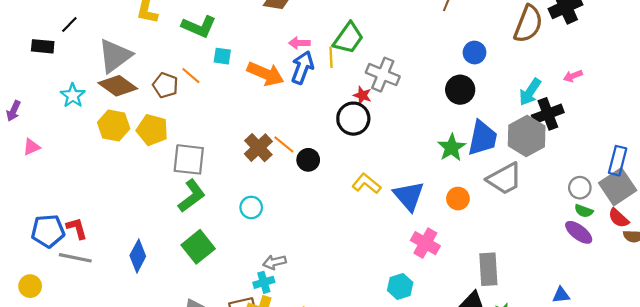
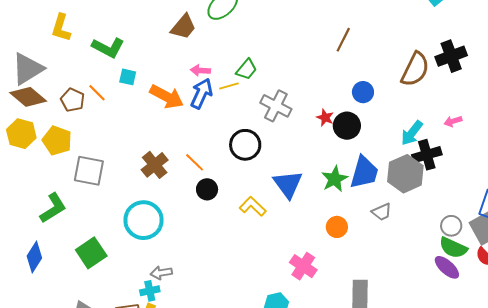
green trapezoid: (348, 38) -> (247, 69), size x0.7
yellow line: (331, 57) -> (229, 86), turned 72
red star: (362, 95) -> (325, 118), moved
orange line: (284, 144) -> (195, 162), moved
black circle: (308, 160) -> (207, 189), moved
gray trapezoid: (505, 179) -> (382, 212), size x0.6
green L-shape: (192, 196) -> (53, 208), moved
blue triangle: (409, 196) -> (288, 184), moved
cyan circle: (251, 207) -> (143, 220), size x1.8
green semicircle: (584, 211) -> (453, 248), size x1.6

